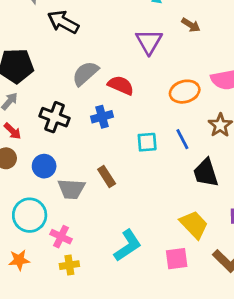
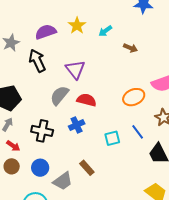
black arrow: (63, 22) -> (37, 61), turned 45
purple triangle: (149, 42) -> (75, 69), moved
gray trapezoid: (71, 189) -> (63, 181), turned -30

